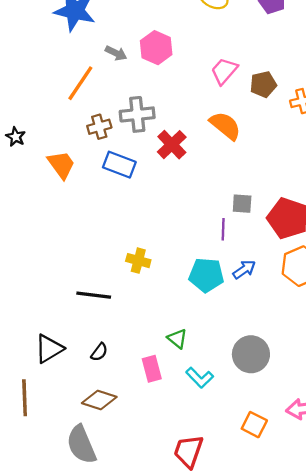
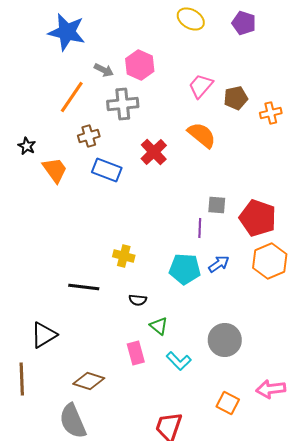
gray cross: (137, 114) -> (123, 104), moved
black star: (16, 137) -> (27, 146), moved
black semicircle: (99, 352) -> (138, 300), moved, turned 60

